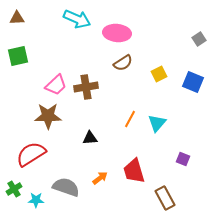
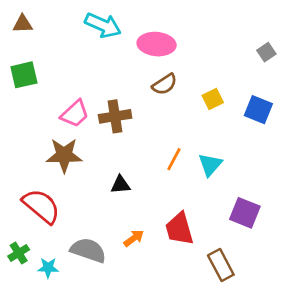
red semicircle: (31, 154) -> (41, 206), turned 72
purple square: (183, 159) -> (245, 213), size x1.6

